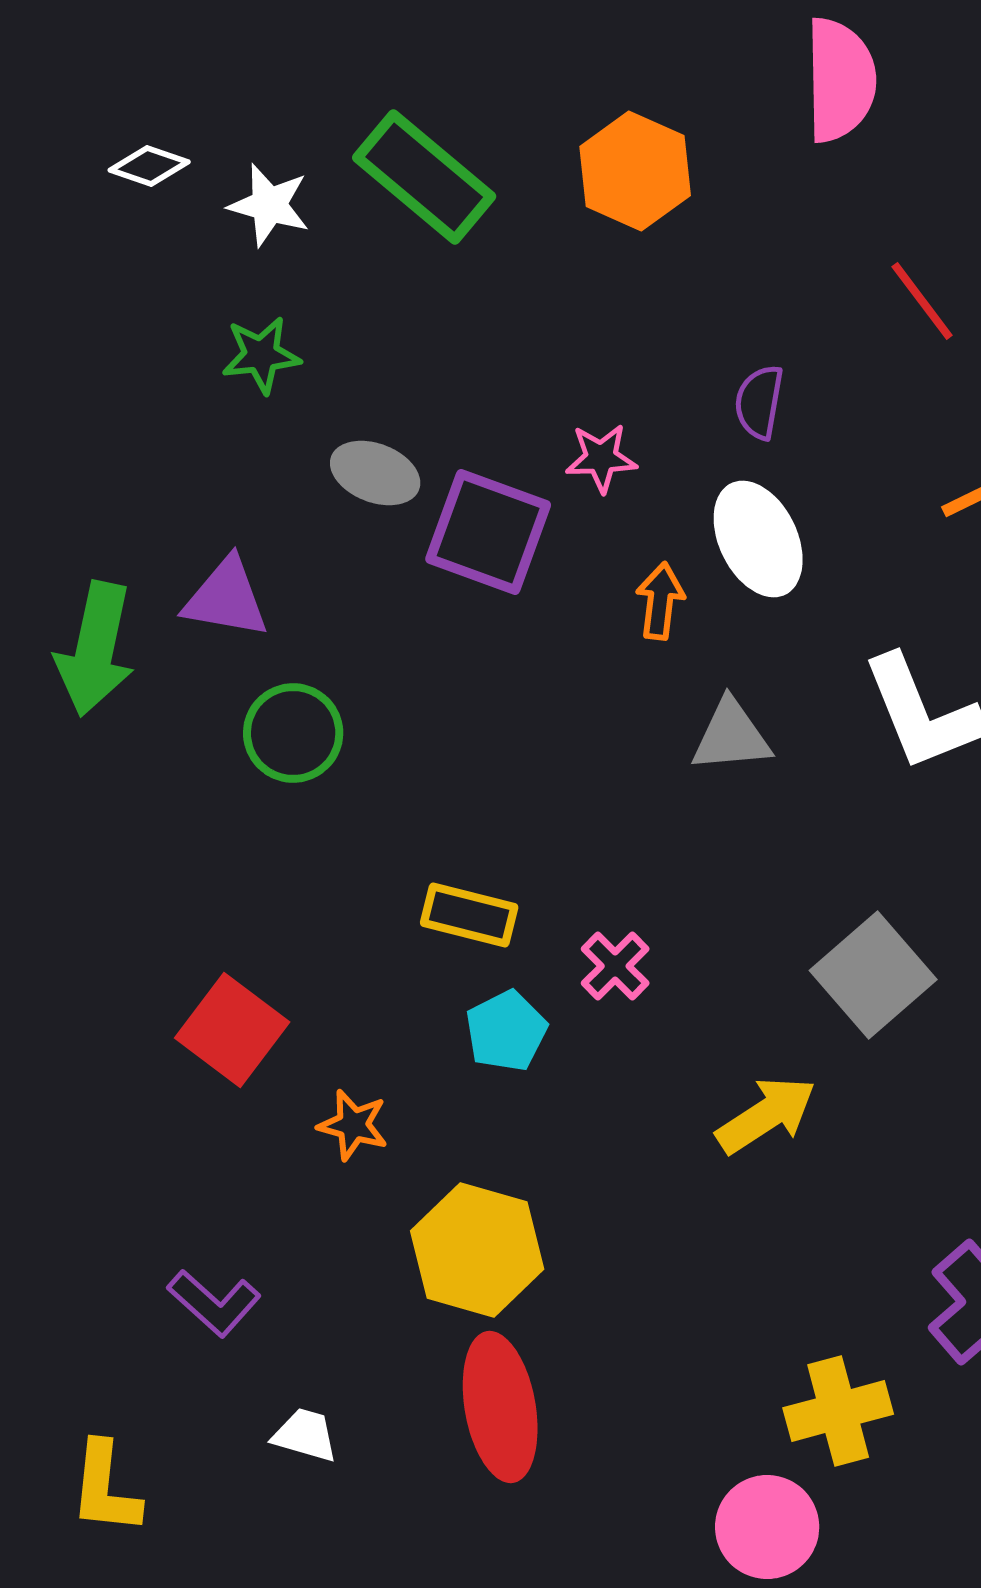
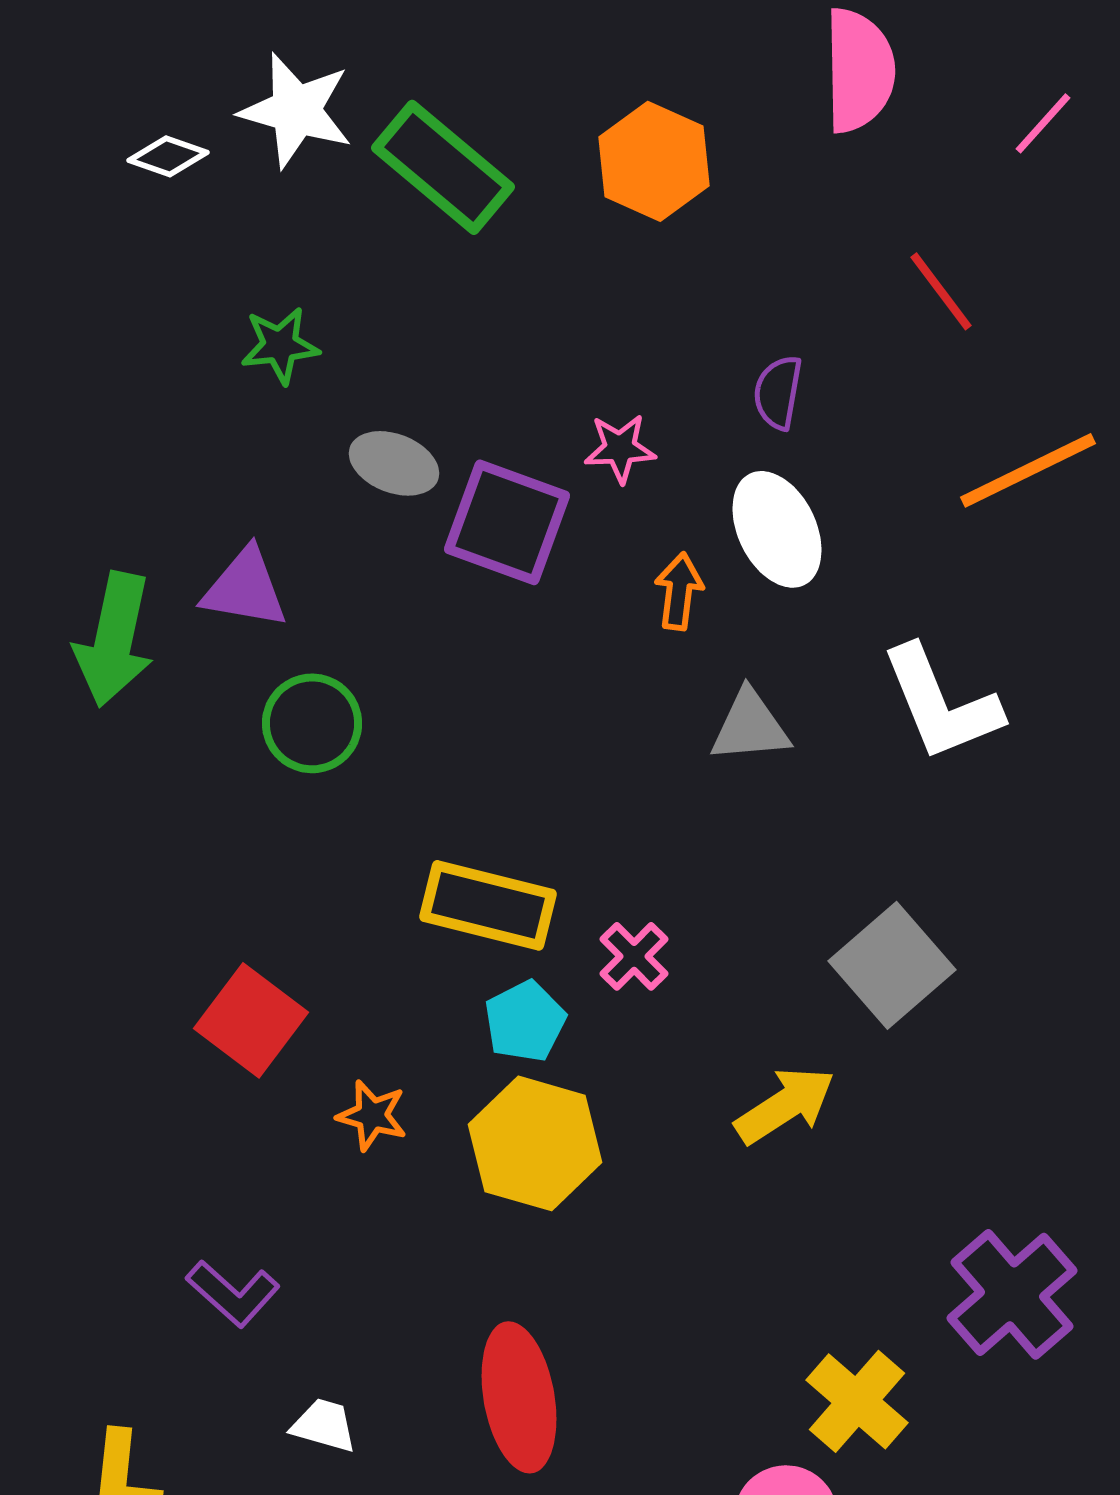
white star: (269, 205) -> (296, 110), moved, size x1.4
yellow rectangle: (469, 915) -> (488, 905), size x1.4
yellow hexagon: (477, 1250) -> (535, 1143), moved
yellow cross: (838, 1411) -> (857, 1401), turned -34

